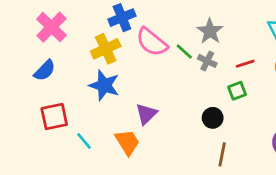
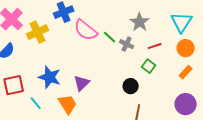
gray star: (210, 31) -> (140, 22), moved
yellow cross: (106, 49) -> (38, 32), moved
blue star: (104, 85) -> (50, 77), moved
green square: (237, 91) -> (149, 66), turned -32

